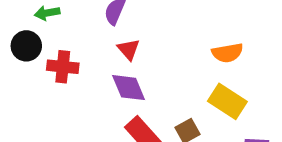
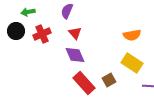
red cross: (63, 67) -> (42, 34), moved, turned -30

